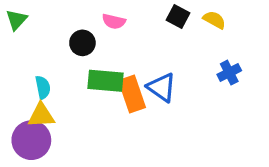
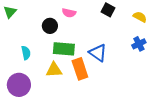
yellow semicircle: (214, 20) -> (140, 17), moved
orange rectangle: (132, 94) -> (80, 69), moved
yellow triangle: (41, 115) -> (54, 70), moved

